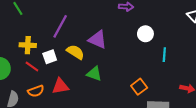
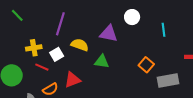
white circle: (145, 34) -> (132, 17), moved
purple triangle: (98, 40) -> (109, 34), moved

